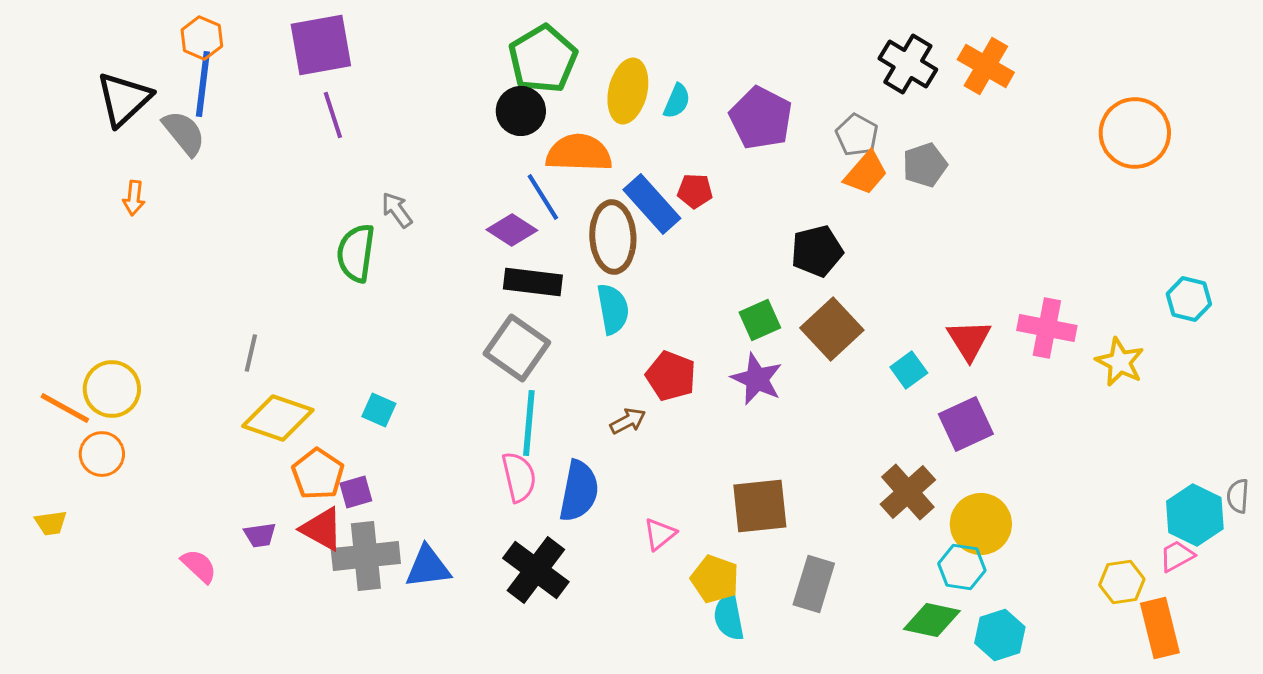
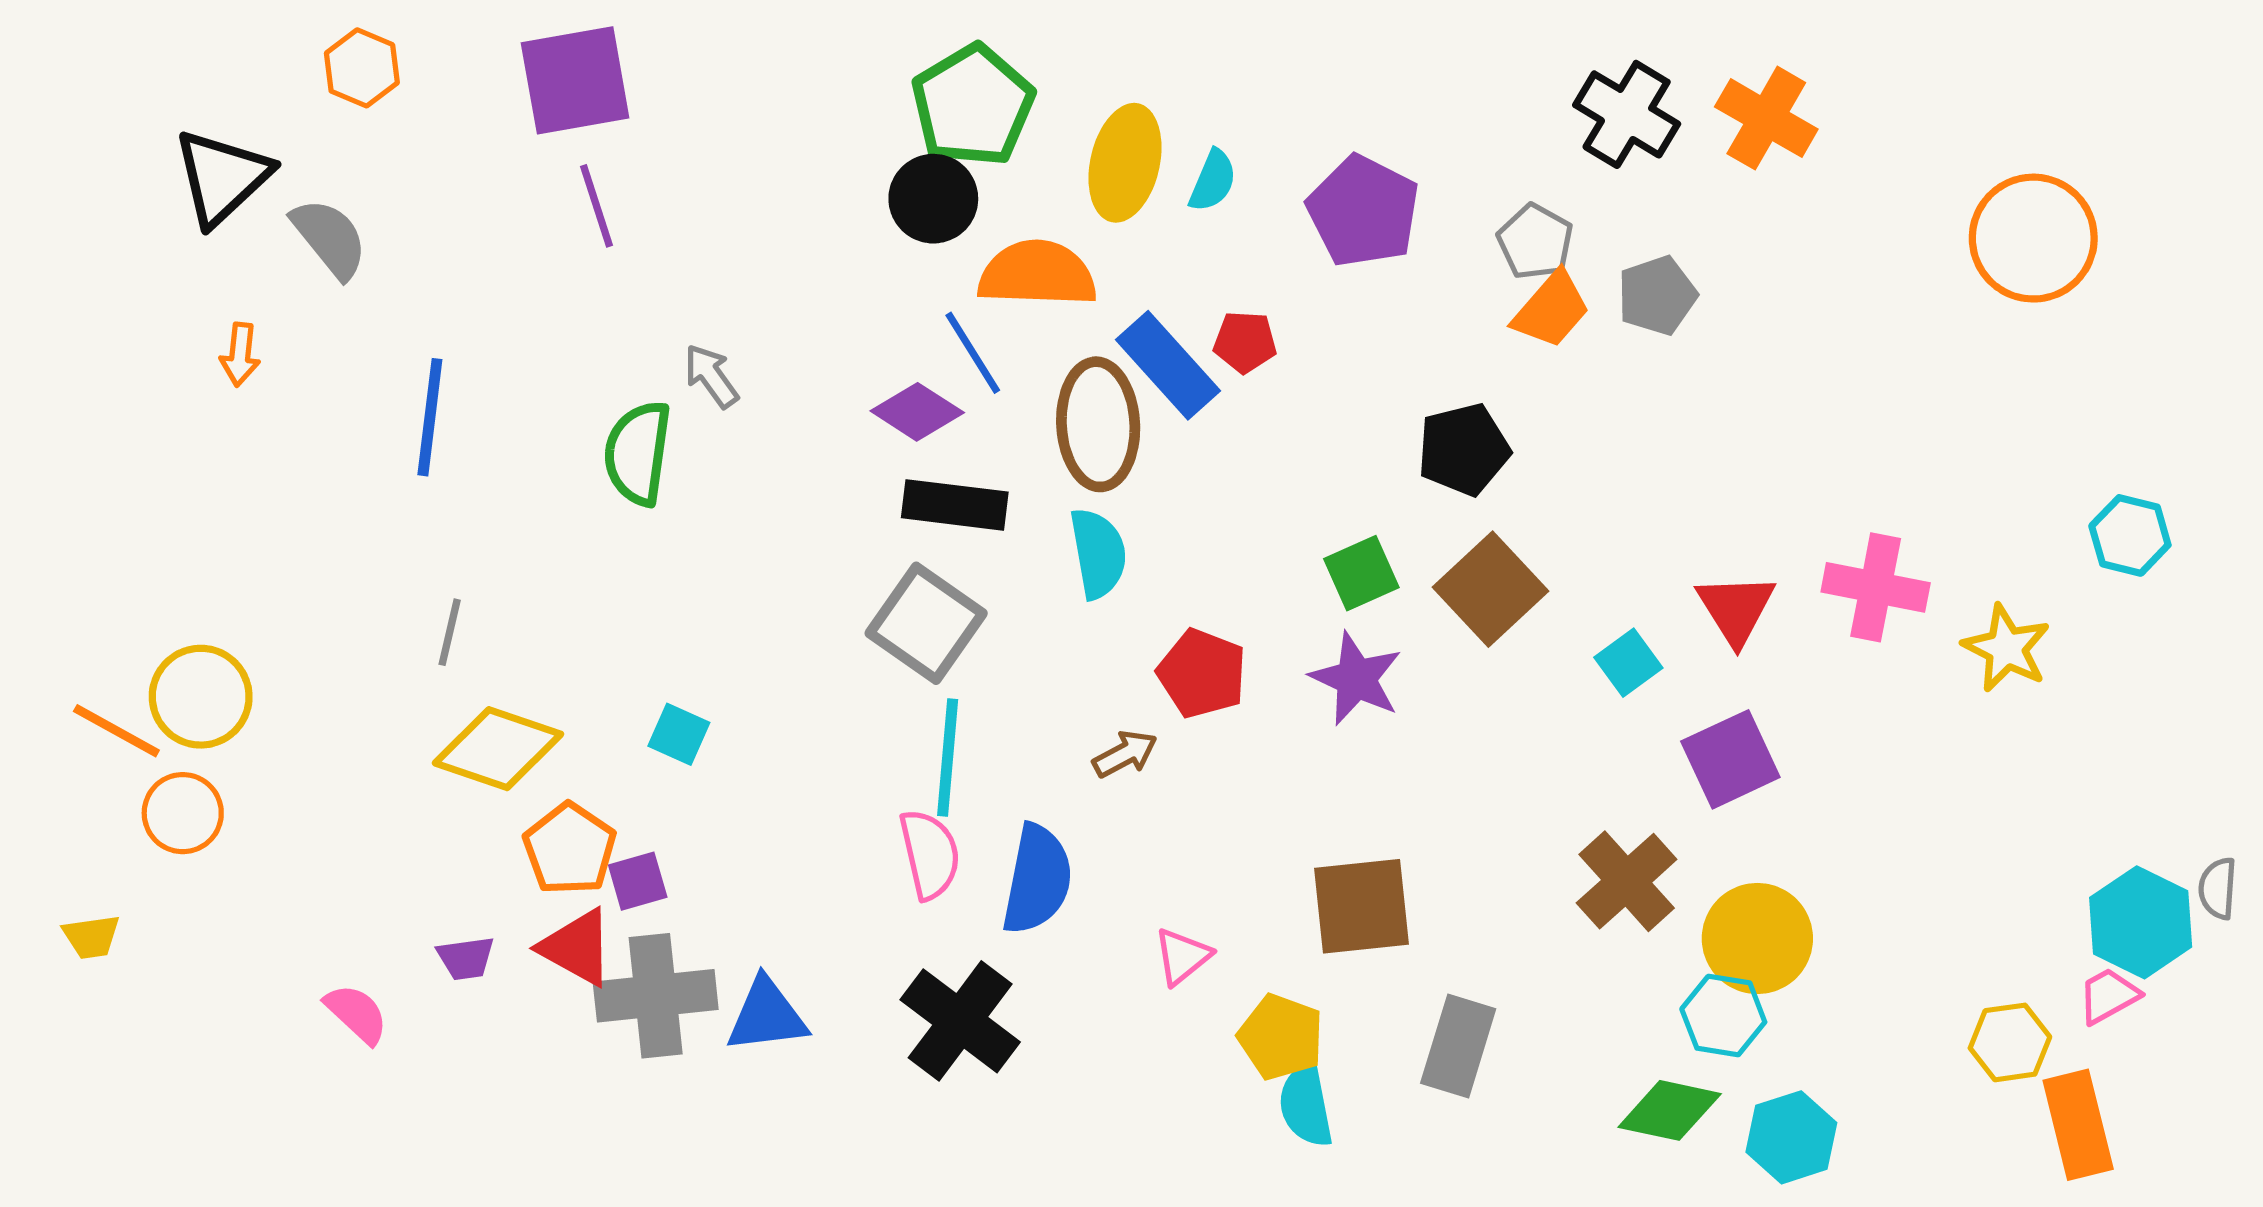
blue line: (203, 84) -> (430, 417), moved

